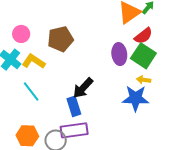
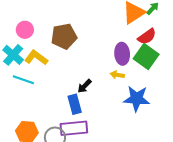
yellow arrow: (144, 80) -> (117, 75), moved
black arrow: (83, 88) -> (84, 86), size x0.7
cyan line: (31, 92) -> (23, 80), moved, turned -35

